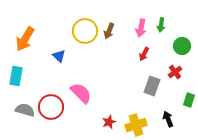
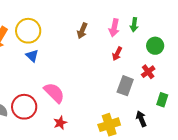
yellow circle: (85, 31) -> (28, 31), moved
red star: (109, 122) -> (60, 123), moved

